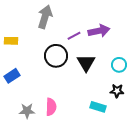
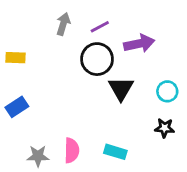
gray arrow: (45, 17) -> (63, 24), size x0.7
purple line: (74, 36) -> (100, 27), moved
black circle: (56, 56) -> (97, 59), moved
cyan rectangle: (98, 107) -> (115, 152), moved

